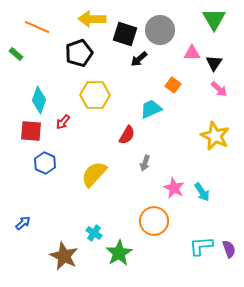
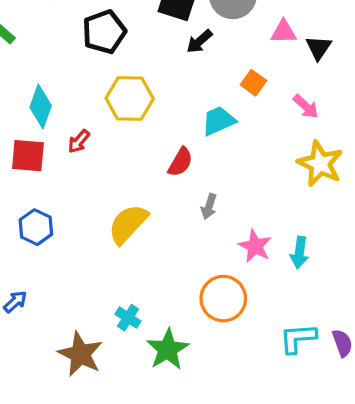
pink arrow: (219, 89) -> (306, 106), moved
blue hexagon: (45, 163) -> (36, 227), moved
cyan arrow: (202, 192) -> (299, 253), turned 42

